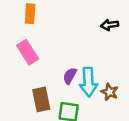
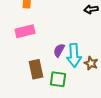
pink rectangle: (28, 52) -> (25, 31), turned -72

